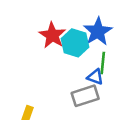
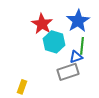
cyan hexagon: (75, 43) -> (54, 42), moved
blue triangle: (95, 77) -> (76, 57), turned -40

